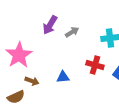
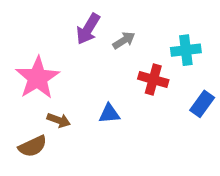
red cross: (95, 65) -> (153, 79), moved

